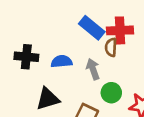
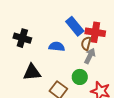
blue semicircle: (62, 61) -> (57, 47), moved
gray arrow: (93, 69) -> (90, 56), moved, turned 35

